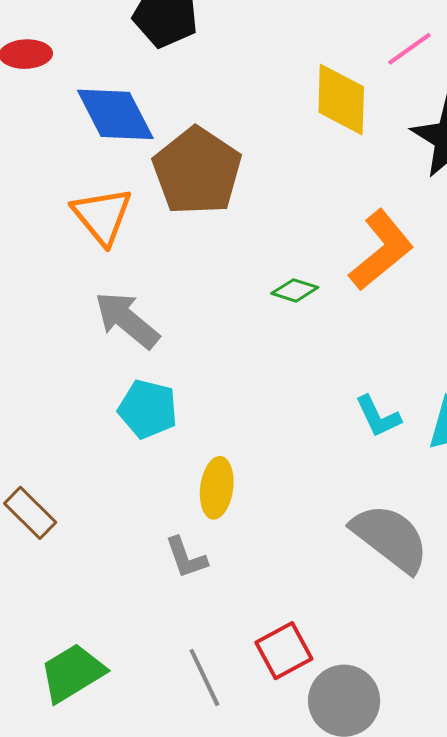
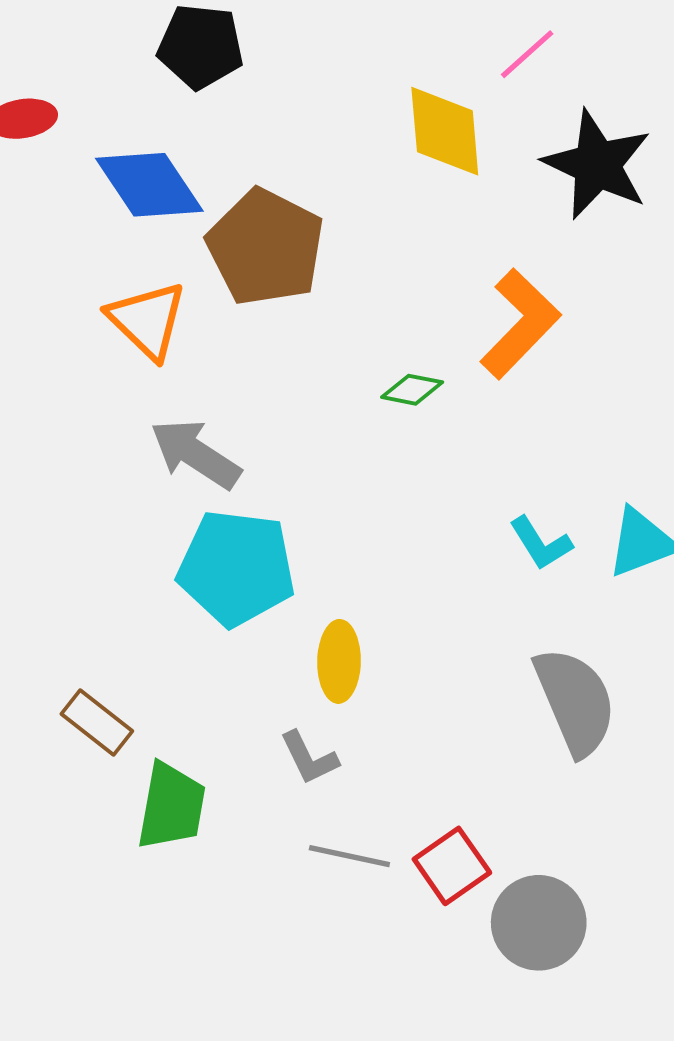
cyan pentagon: (148, 409) -> (236, 568), size x1.5
gray semicircle: (390, 538) -> (575, 701), turned 36
green trapezoid: (72, 673) -> (171, 806), moved, turned 138
gray line: (204, 677) -> (349, 856), moved, turned -46

